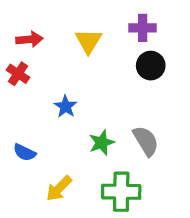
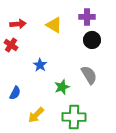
yellow triangle: (88, 41) -> (54, 25), turned -30
gray semicircle: (146, 141) -> (89, 75), moved
blue semicircle: (25, 152) -> (15, 93), turned -88

